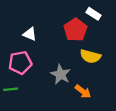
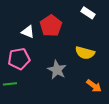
red pentagon: (75, 30) -> (51, 26), moved
orange arrow: (83, 91) -> (94, 86), moved

